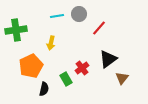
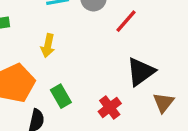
red cross: (82, 68) -> (110, 107), moved
green rectangle: (66, 79) -> (61, 96), moved

